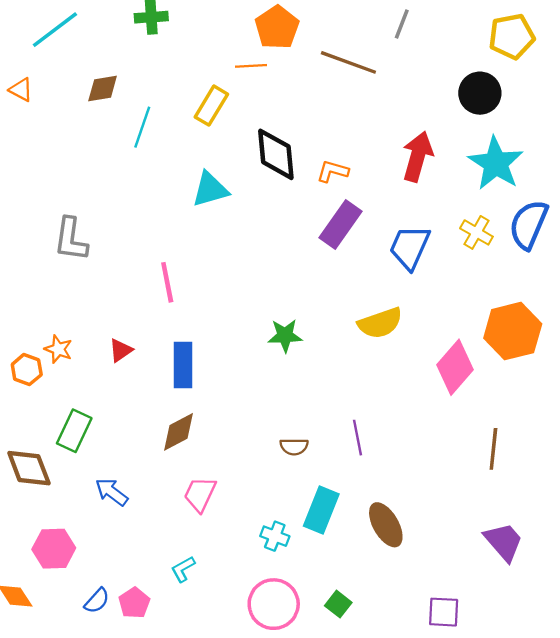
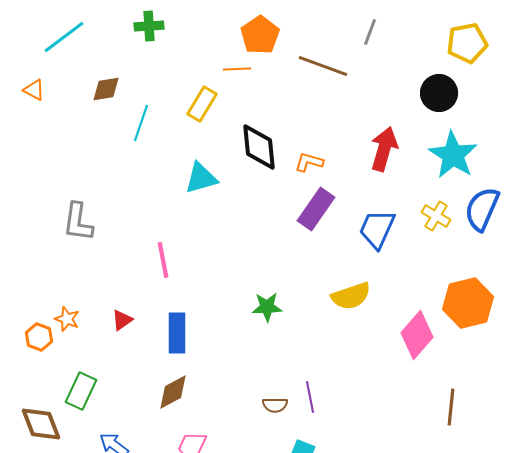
purple line: (358, 438) -> (310, 397), moved

